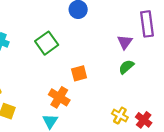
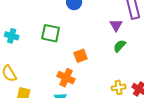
green square: (47, 43) -> (51, 33), turned -36
yellow cross: (120, 115) -> (119, 87), turned -32

